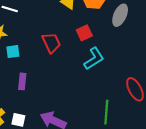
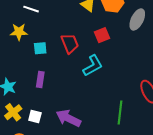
cyan square: (13, 52) -> (40, 48), moved
cyan L-shape: (94, 59) -> (93, 66), moved

